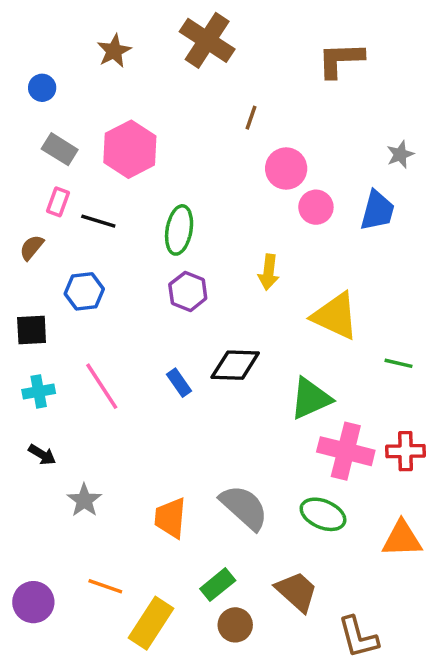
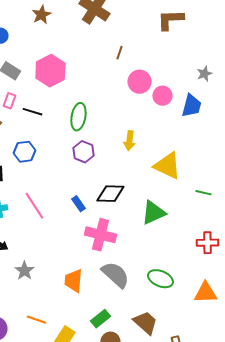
pink circle: (316, 207) -> (162, 96), moved
pink cross: (346, 451) -> (100, 235), moved

